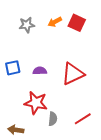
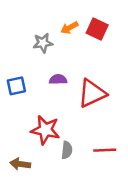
gray star: (27, 25) -> (43, 43), moved
purple semicircle: (40, 71) -> (58, 79), moved
red line: (83, 119) -> (105, 150), turned 30

